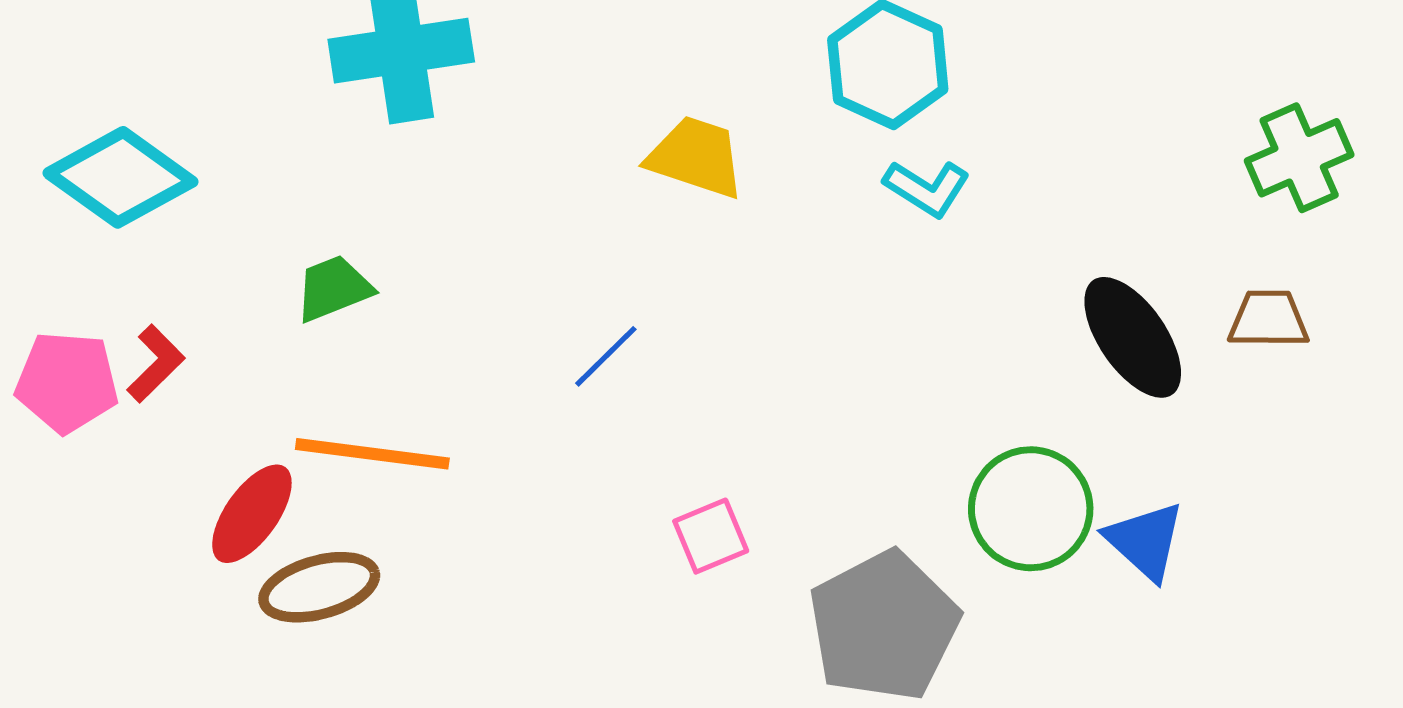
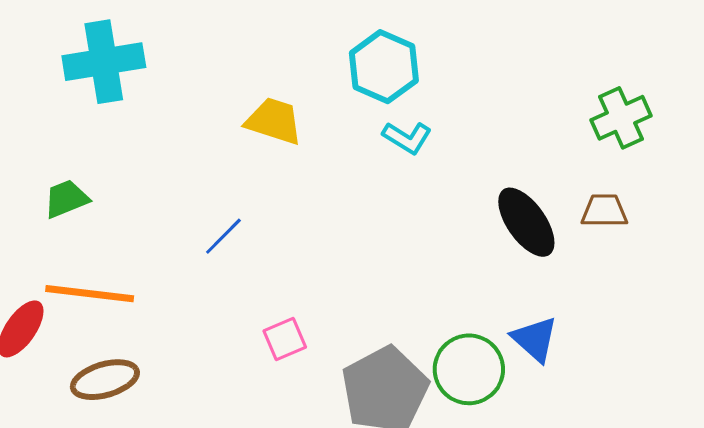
green circle: (1031, 509) -> (469, 369), moved
brown ellipse: (319, 587) -> (105, 380), moved

